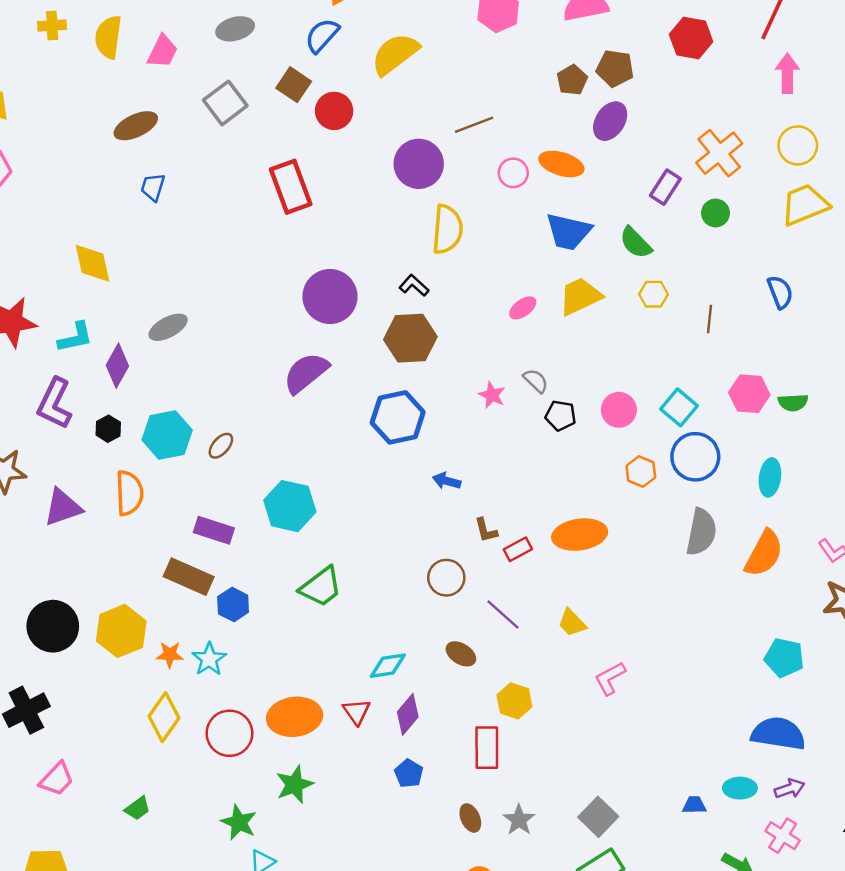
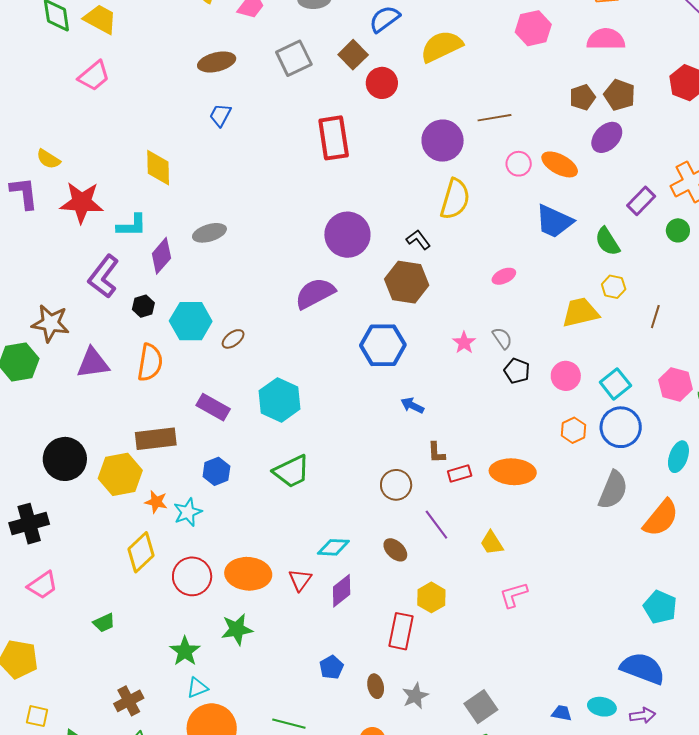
yellow trapezoid: (580, 296) -> (580, 312), moved
brown rectangle: (189, 577) -> (156, 439), moved, turned -42
blue pentagon: (409, 773) -> (331, 667), moved

